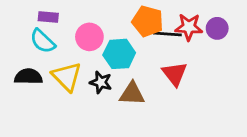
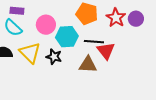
red star: (189, 27) -> (116, 18), turned 30
black line: (167, 34) -> (94, 42), moved
brown triangle: (132, 94) -> (88, 65), moved

